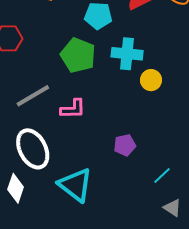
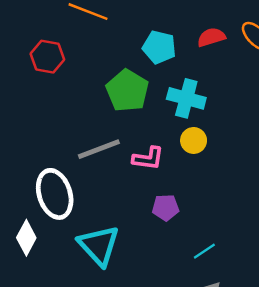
yellow circle: (151, 80) -> (194, 140), moved
gray line: (33, 96) -> (99, 149), moved
pink L-shape: (73, 109) -> (148, 158), moved

